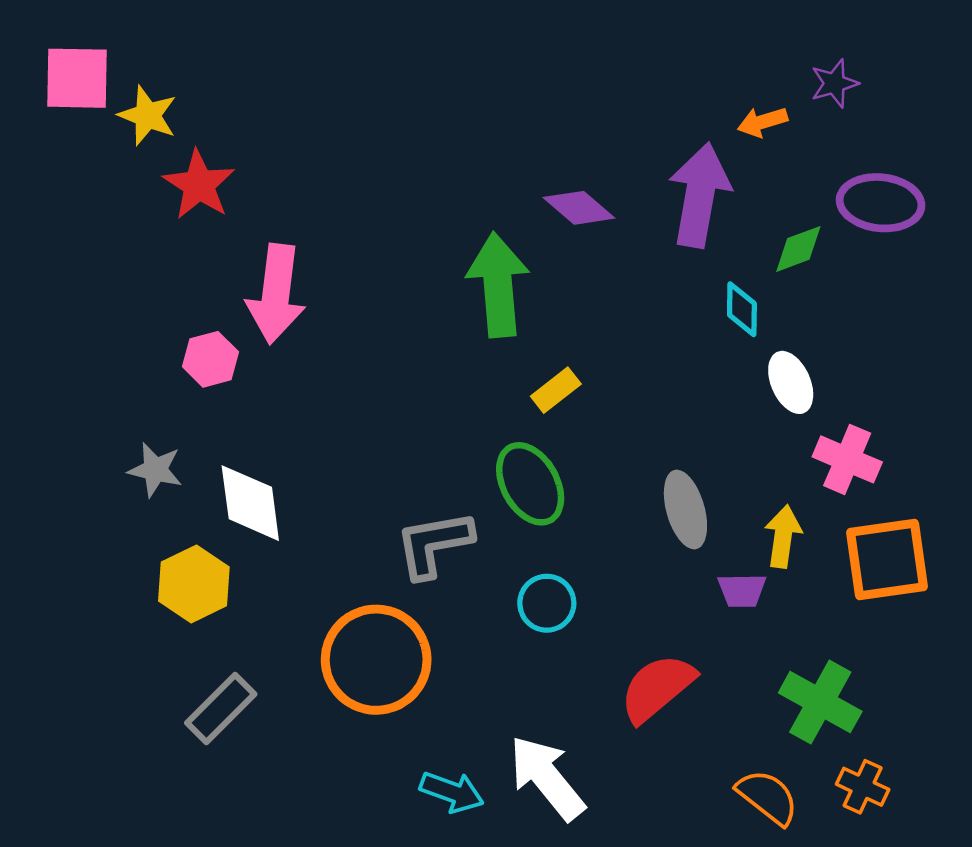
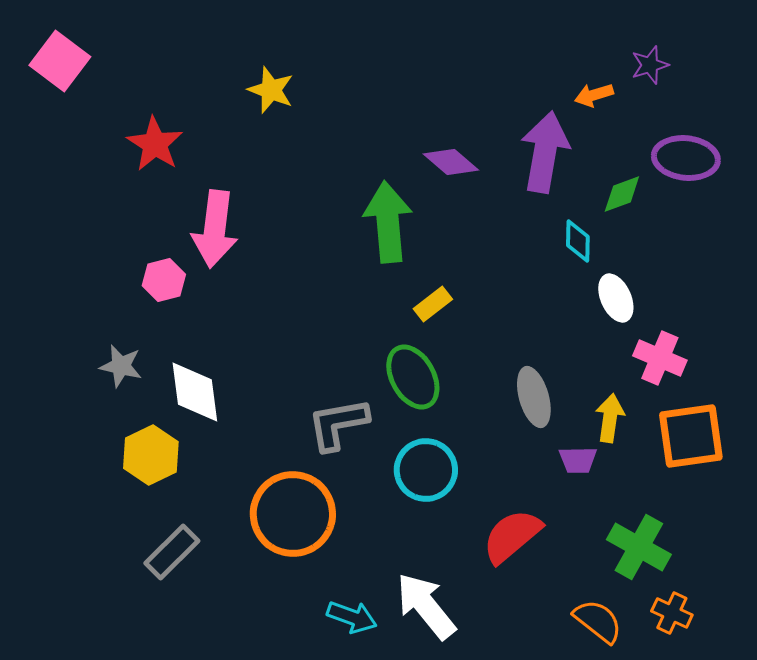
pink square: (77, 78) -> (60, 61), turned 36
yellow star: (148, 115) -> (271, 90), moved
cyan circle: (547, 603) -> (426, 470), size x1.4

